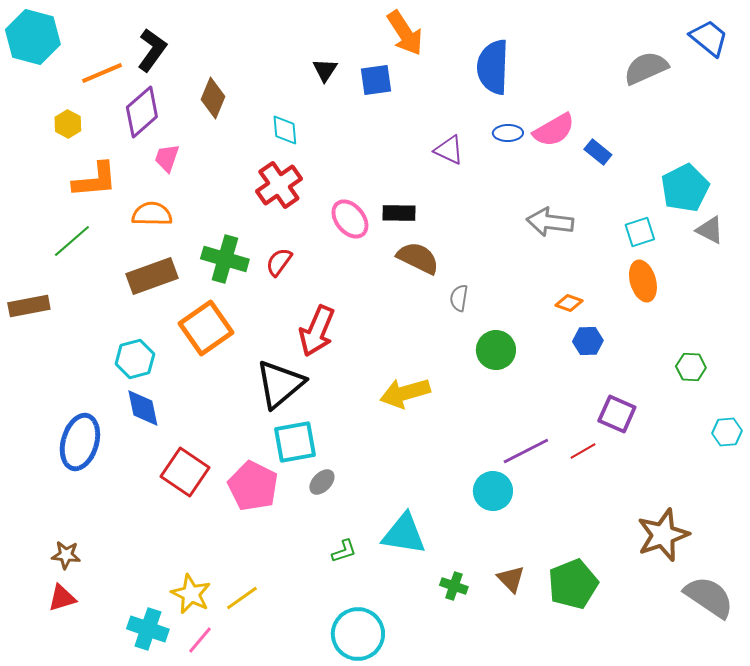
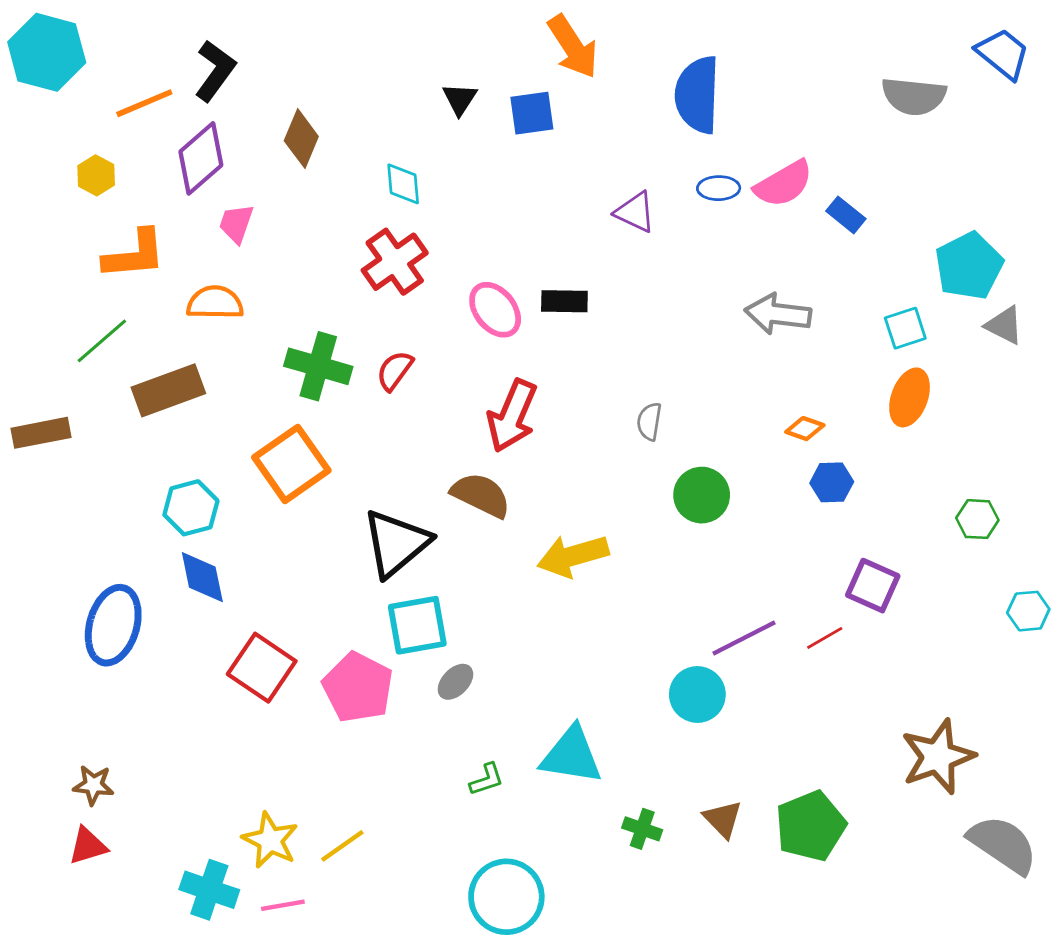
gray semicircle: (646, 68) -> (914, 96), turned -150
brown semicircle: (418, 258) -> (481, 495), moved
brown rectangle: (152, 276) -> (168, 390), moved
orange ellipse: (643, 281) -> (910, 397), turned 36
red arrow: (317, 331) -> (512, 416), moved
pink line: (200, 640) -> (283, 905), turned 40

